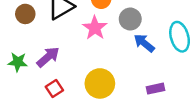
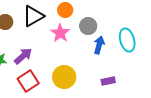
blue arrow: (144, 43) -> (99, 45), turned 66
red square: (54, 89) -> (28, 81), size x1.5

